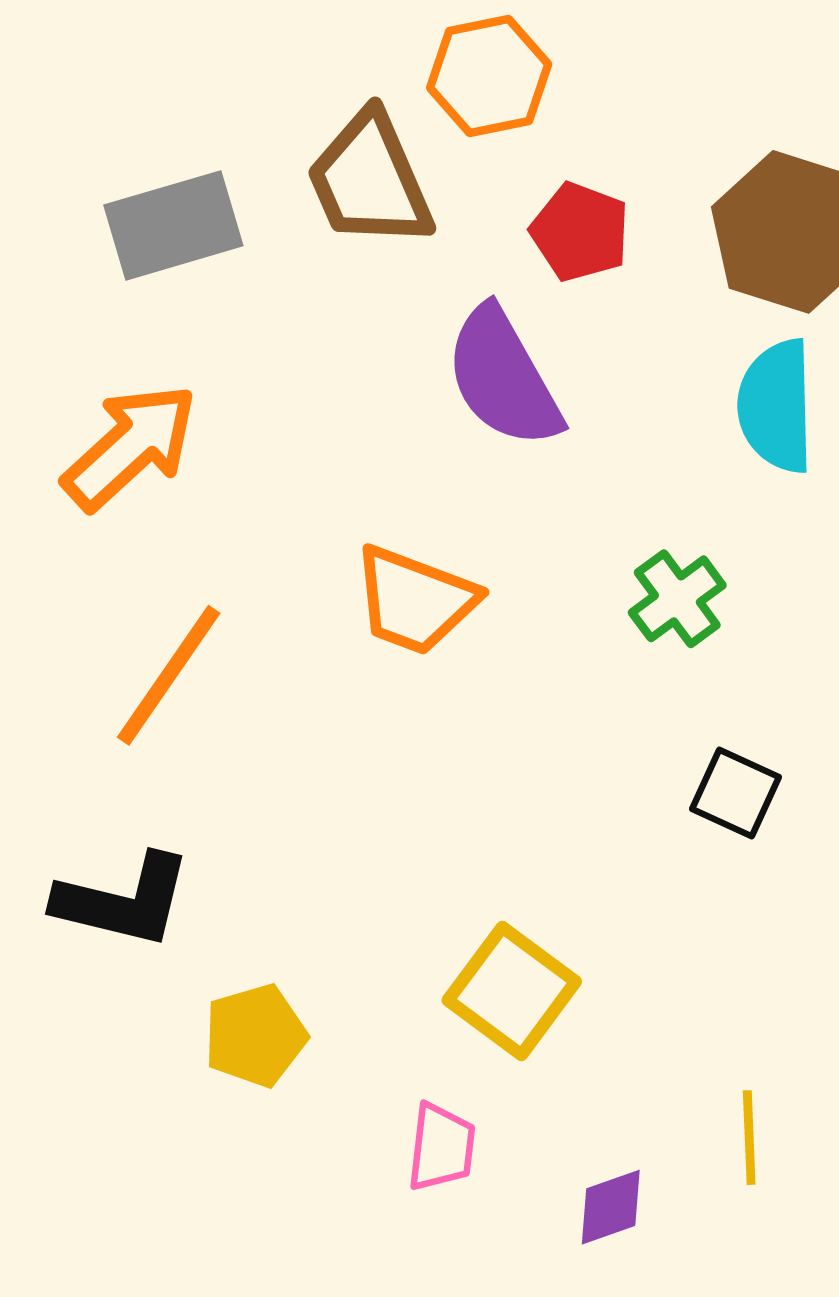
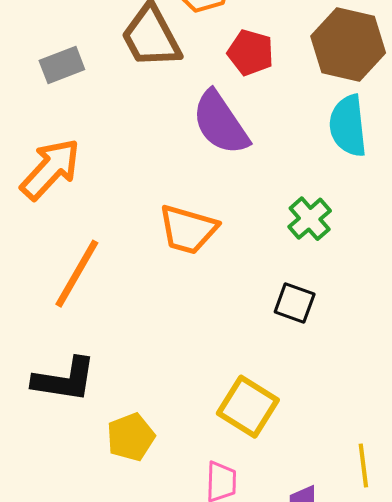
gray rectangle: (173, 225) -> (62, 65), size x0.7
black square: (736, 793) -> (295, 303), moved

